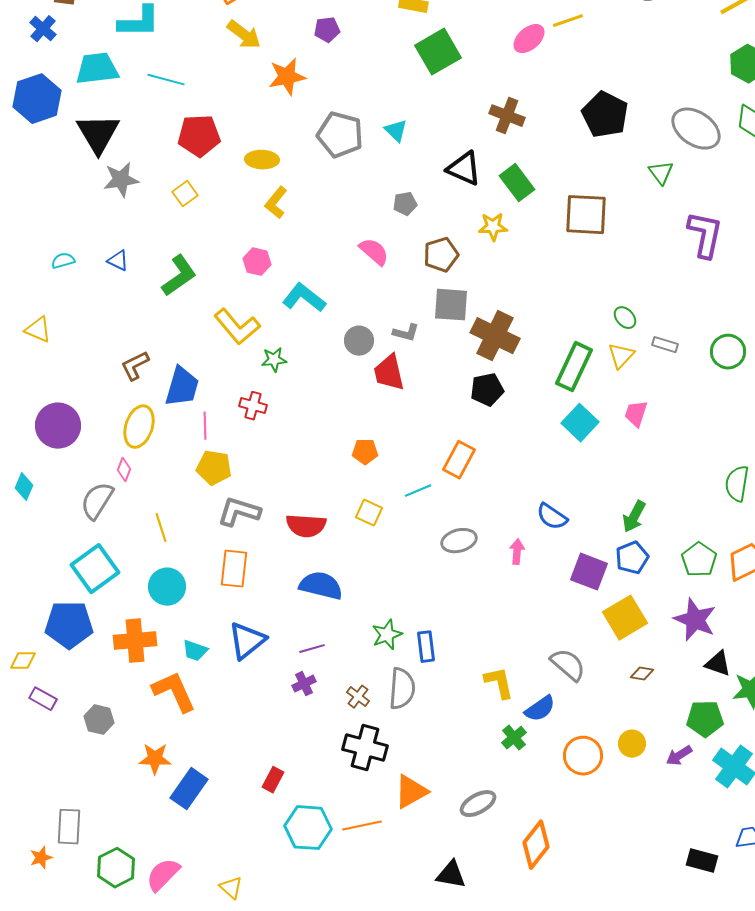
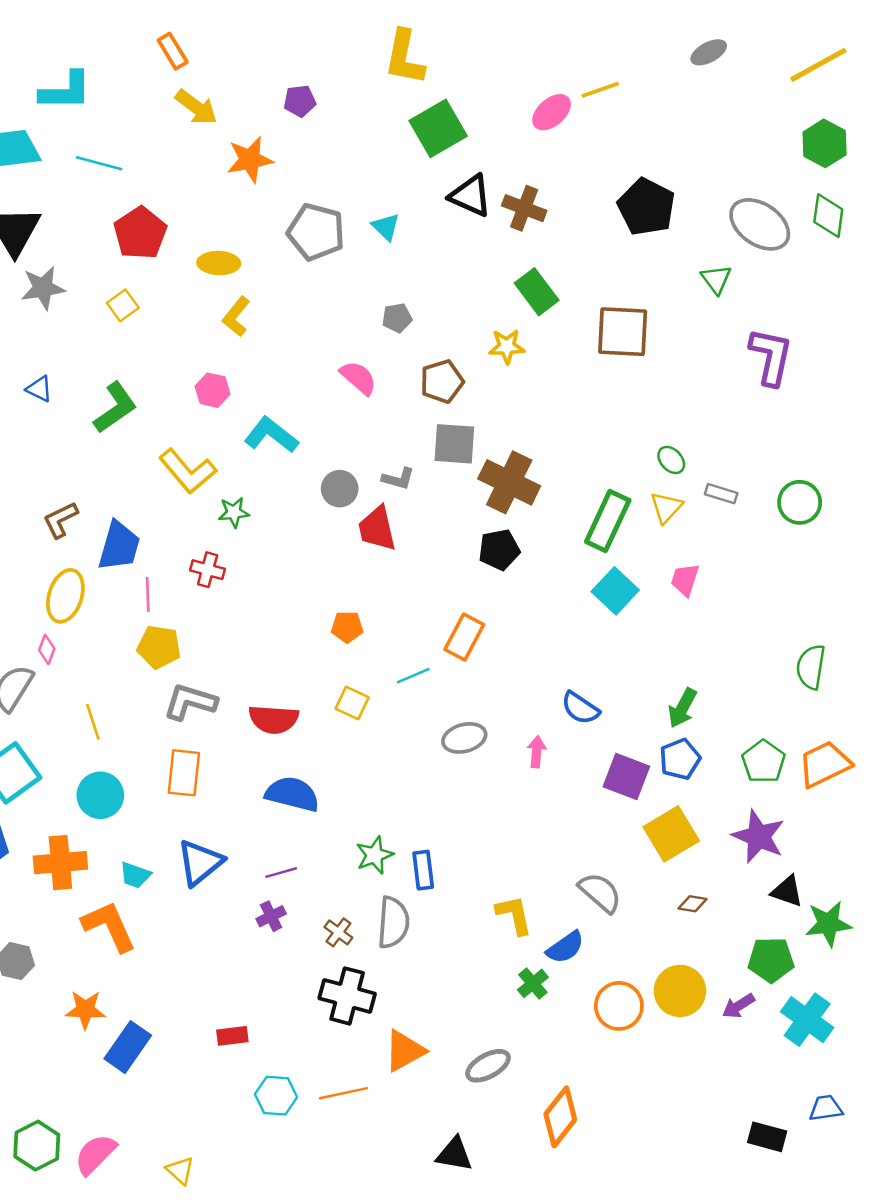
red pentagon: (199, 136) -> (140, 233), turned -30
black triangle: (464, 169) -> (471, 196), moved
yellow circle: (632, 744) -> (680, 991), size x1.5
red rectangle: (273, 780) -> (232, 1036), turned 55
cyan hexagon: (308, 828) -> (276, 1096), size x0.7

